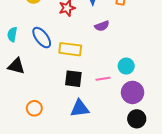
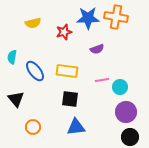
blue ellipse: (42, 38) -> (35, 71), moved
black triangle: (16, 66) -> (16, 99), moved, turned 36
pink line: (103, 79) -> (102, 80), moved

